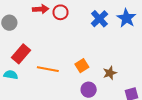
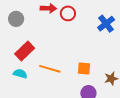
orange square: (82, 66) -> (84, 69), turned 32
cyan semicircle: (11, 75) -> (20, 74), moved

